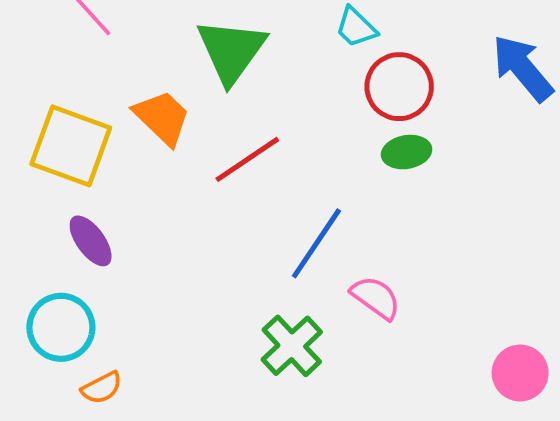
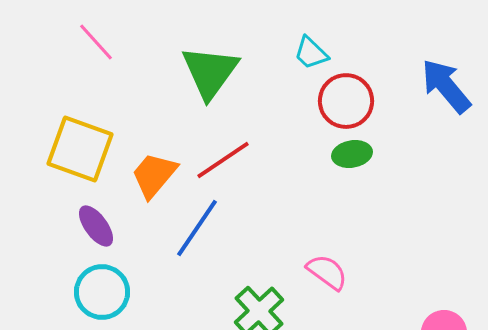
orange trapezoid: (162, 117) -> (154, 175), moved, turned -94
blue line: (316, 243) -> (197, 228), moved
cyan circle: (61, 327) -> (102, 292), moved

